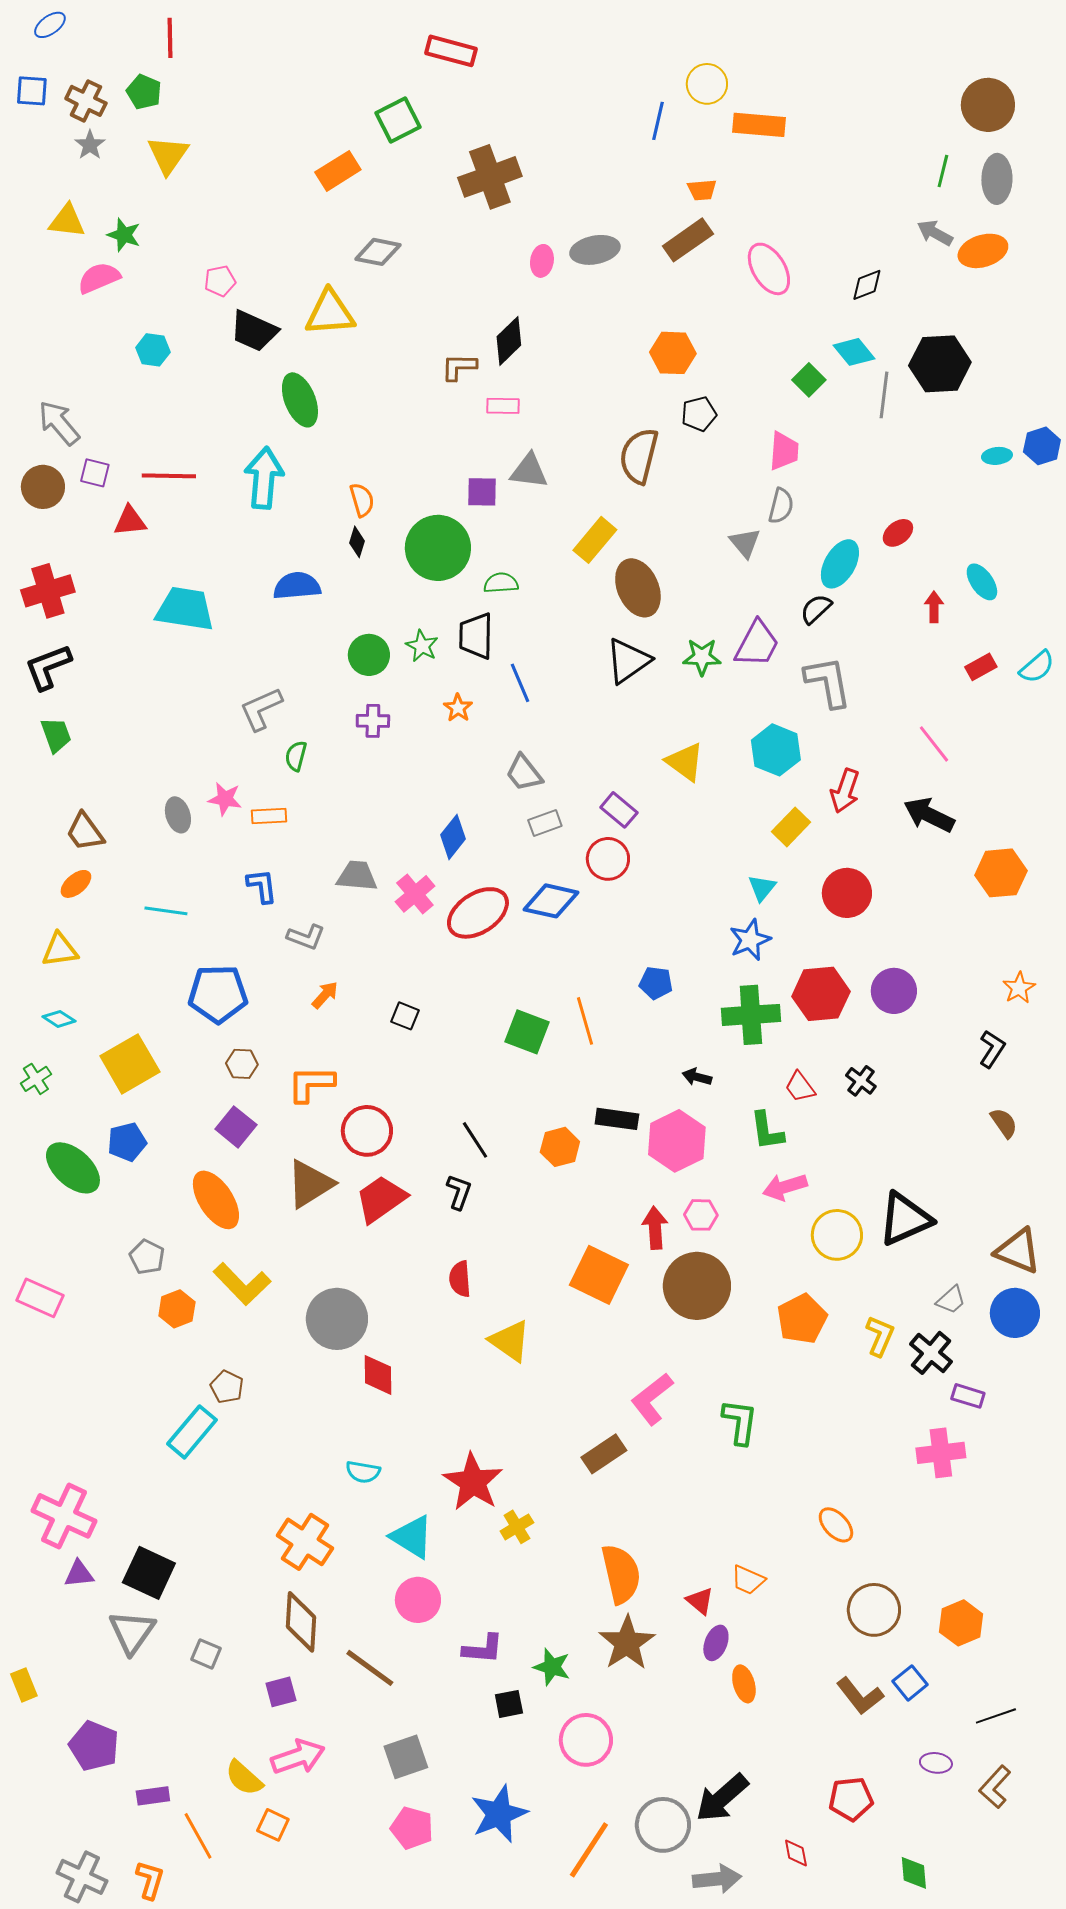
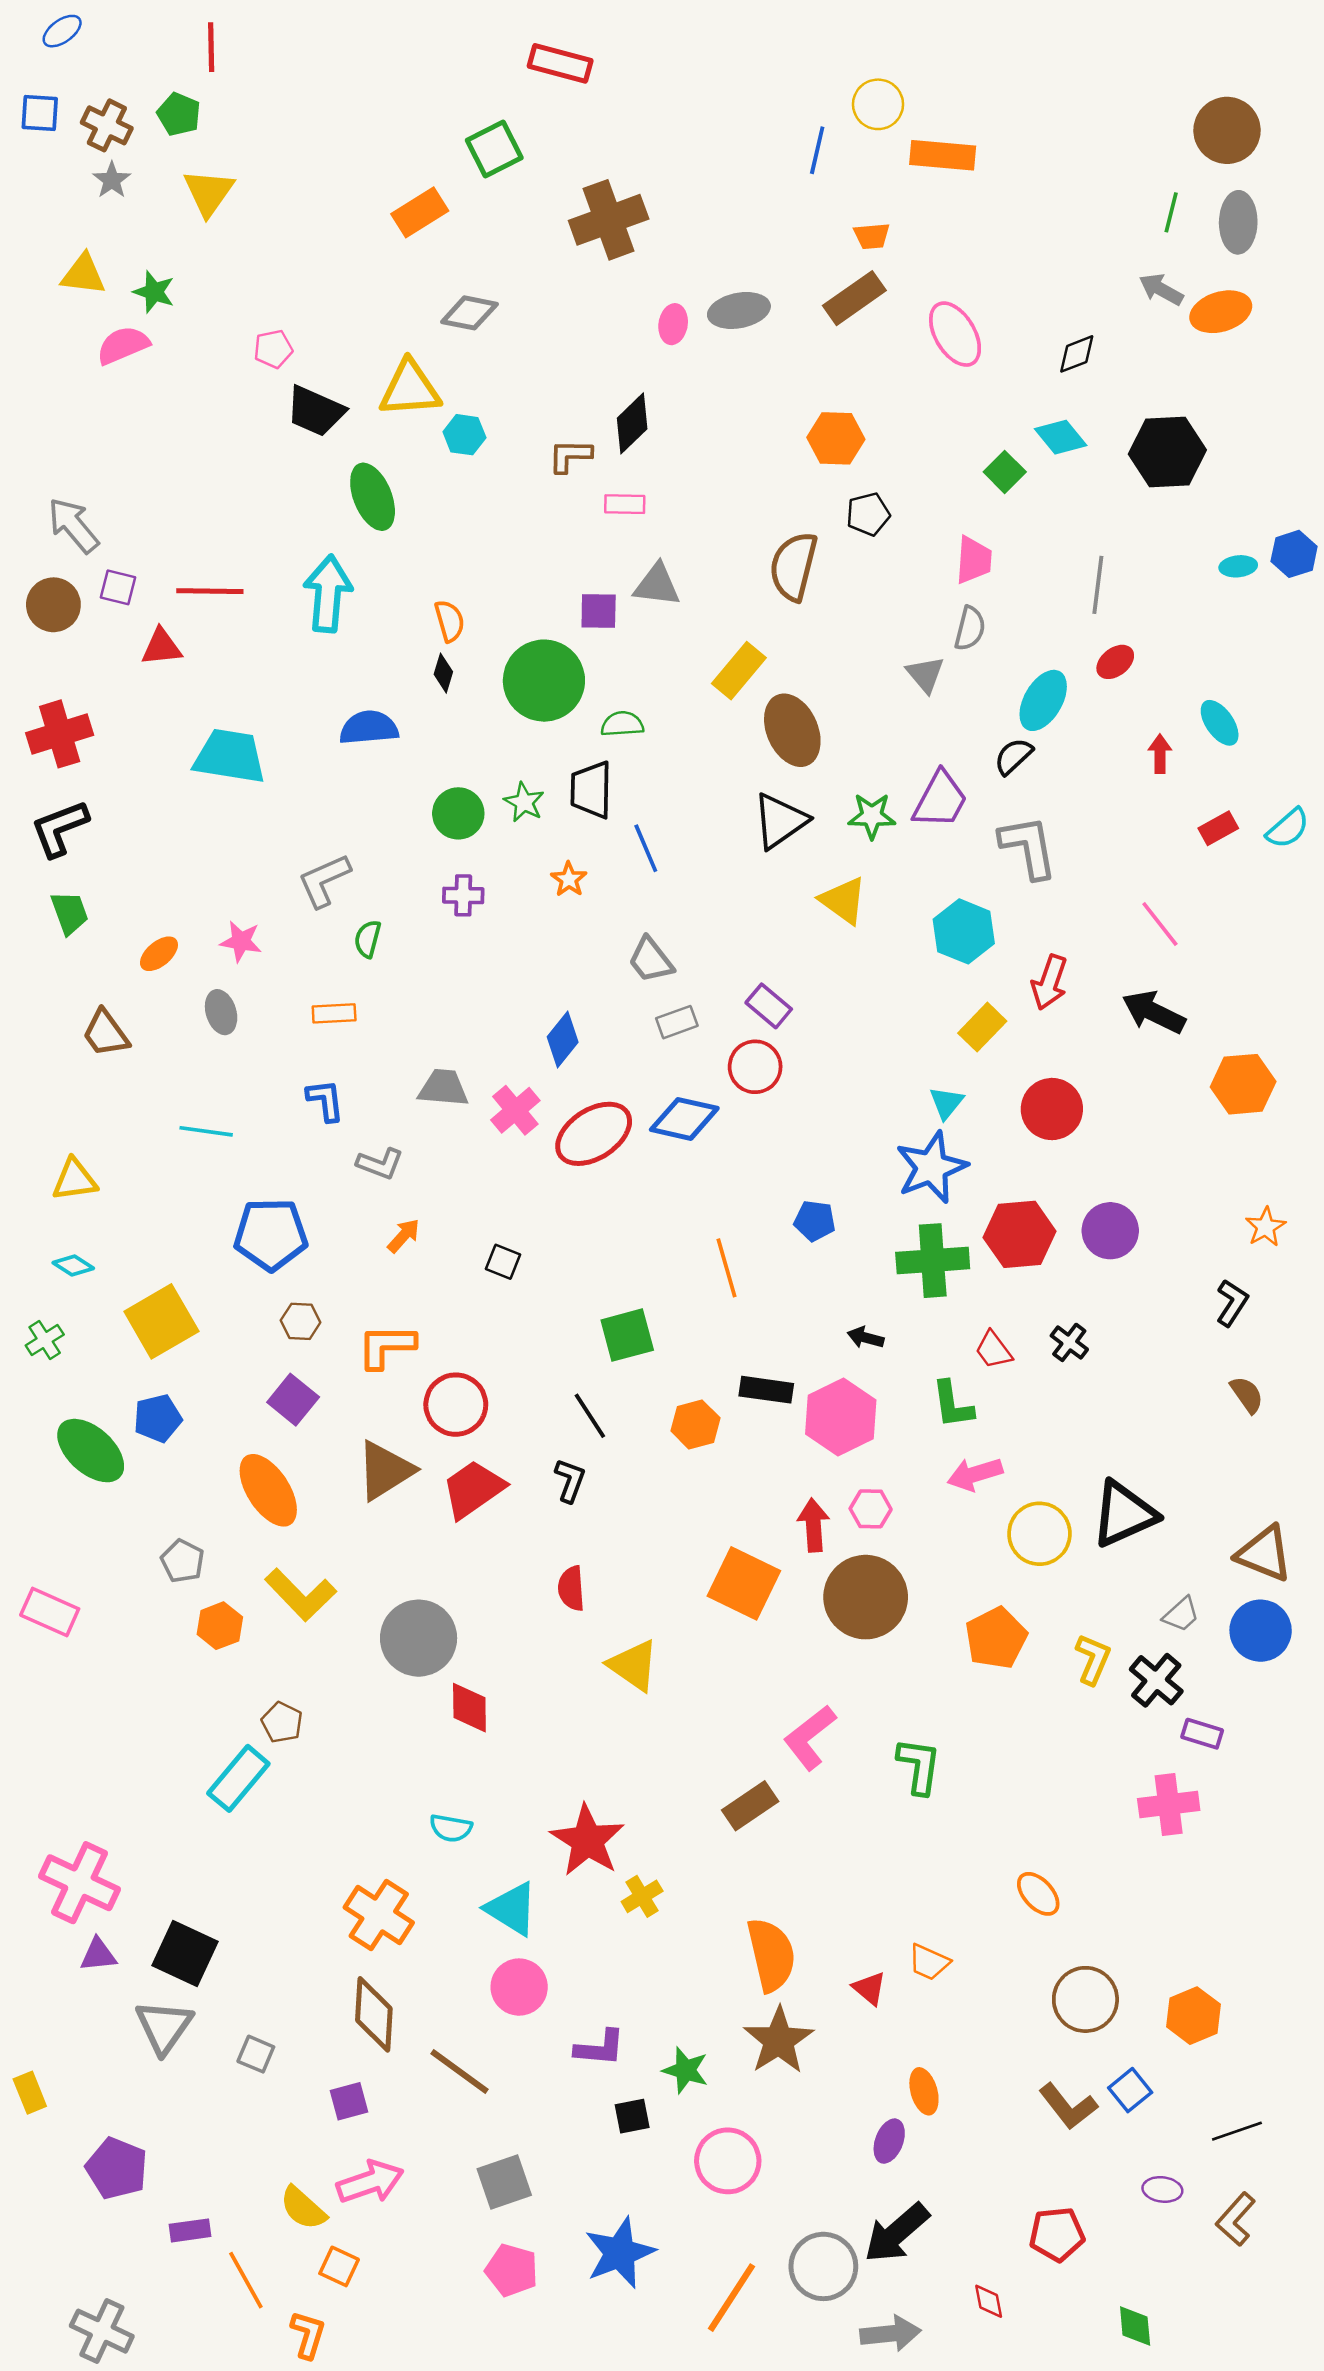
cyan hexagon: (153, 350) -> (464, 435), moved
gray line: (884, 395) -> (1098, 585), moved
yellow triangle: (685, 762) -> (843, 900), moved
pink star: (225, 799) -> (241, 941), moved
orange ellipse: (76, 884) -> (159, 954), moved
blue star: (750, 940) -> (931, 1167), size x1.4
green square: (527, 1032) -> (627, 1335), moved, turned -36
purple ellipse: (716, 1643) -> (889, 2141), moved
orange L-shape: (150, 1880) -> (308, 2335), moved

